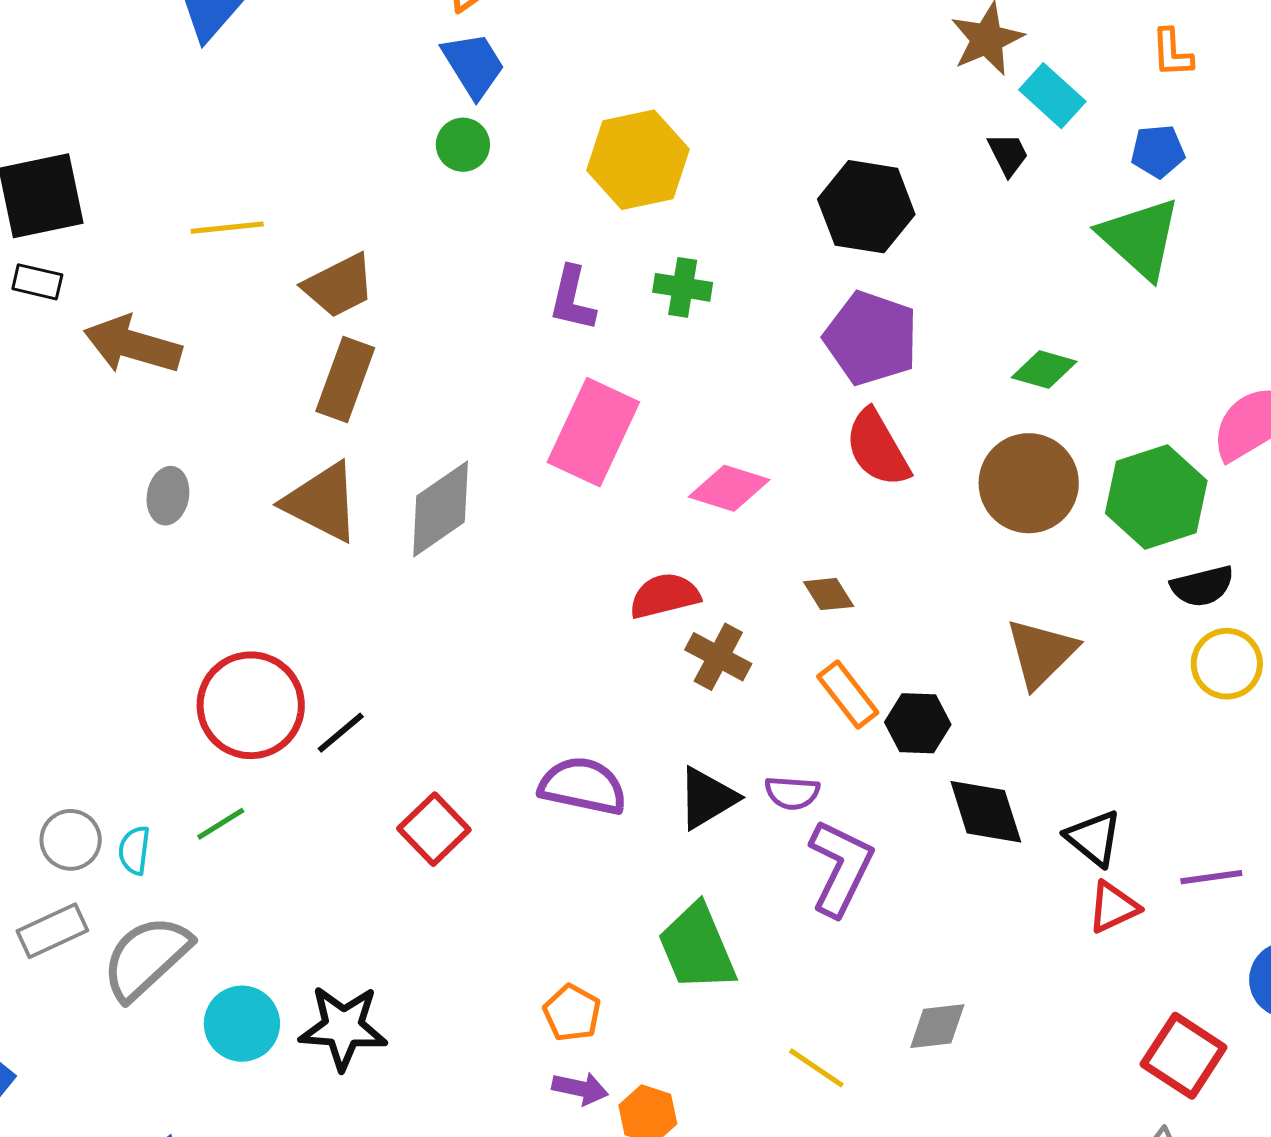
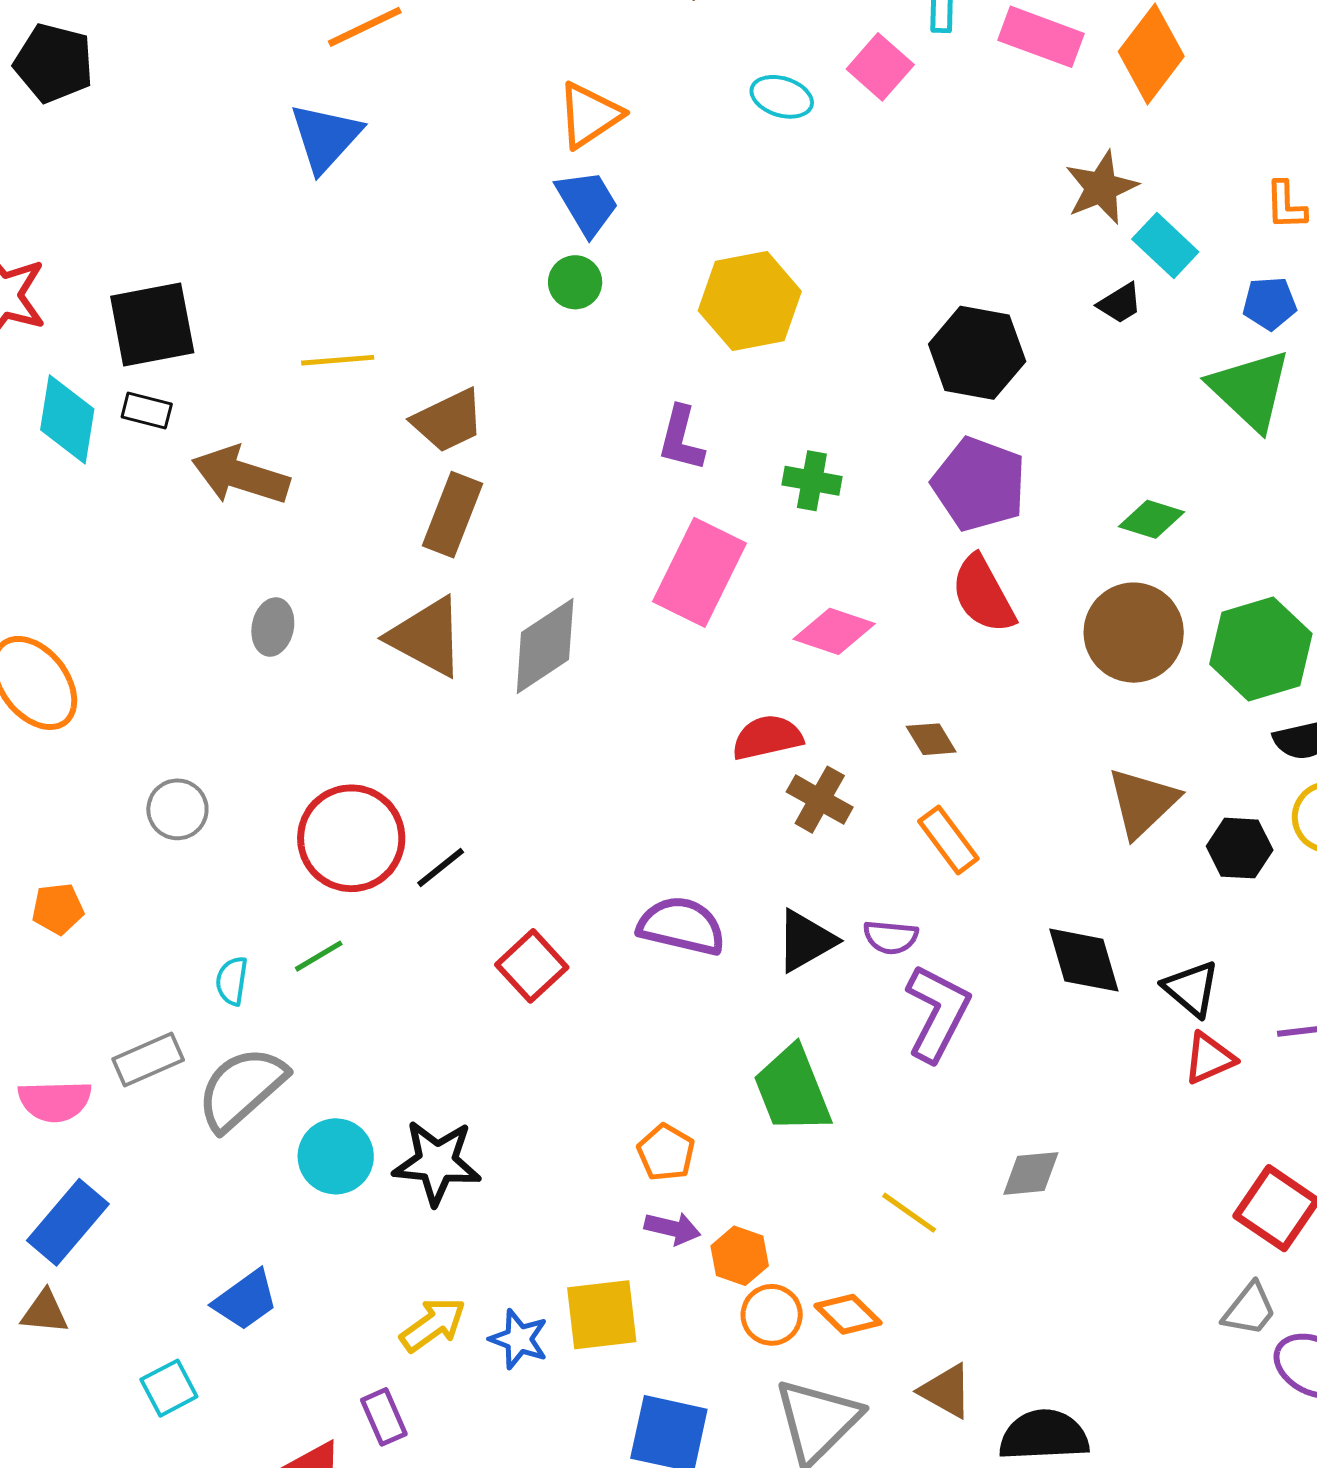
black trapezoid: (1008, 154) -> (1120, 303), turned 84
green cross: (683, 287) -> (812, 481), moved
black hexagon: (918, 723) -> (1240, 848), moved
gray circle: (71, 840) -> (177, 809), moved

